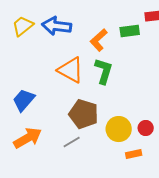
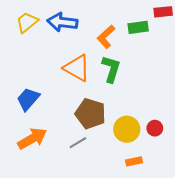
orange rectangle: (134, 154) -> (134, 161), moved

